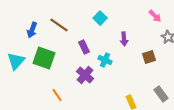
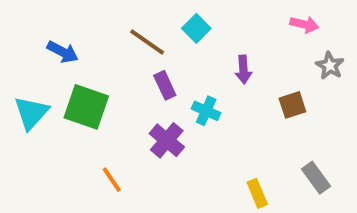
pink arrow: (155, 16) -> (304, 24), turned -32
brown line: (59, 25) -> (147, 42), moved
blue arrow: (32, 30) -> (63, 52), turned -84

